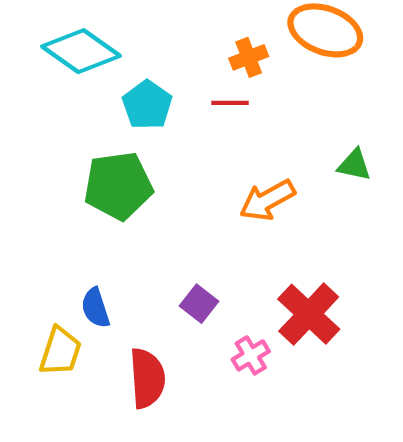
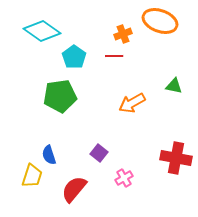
red cross: (309, 314) -> (176, 158), moved, turned -32
red semicircle: (147, 378) -> (74, 189), turned -136

